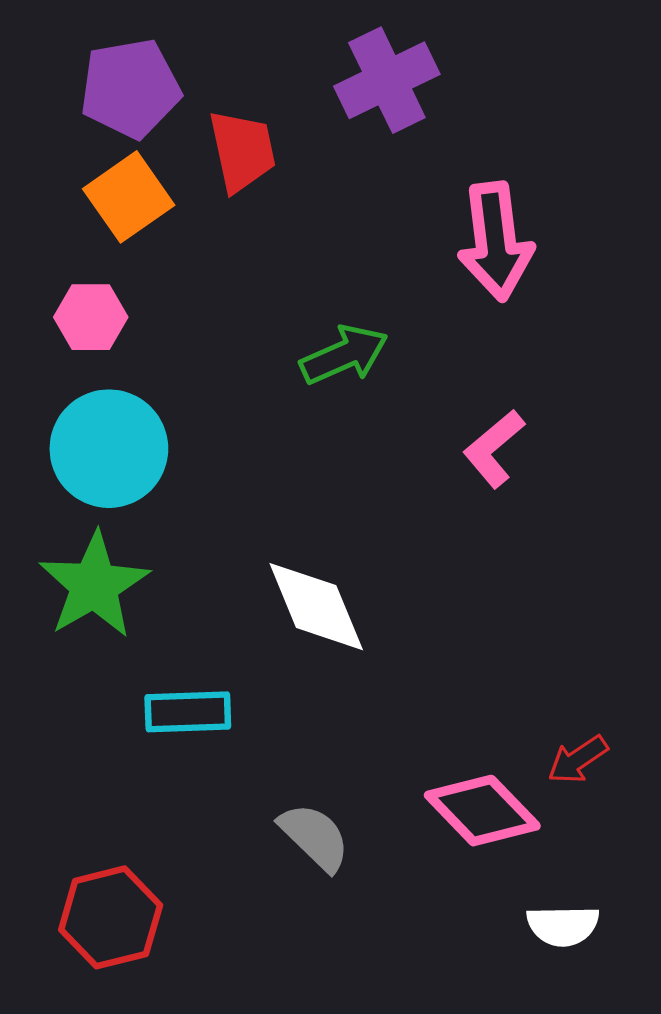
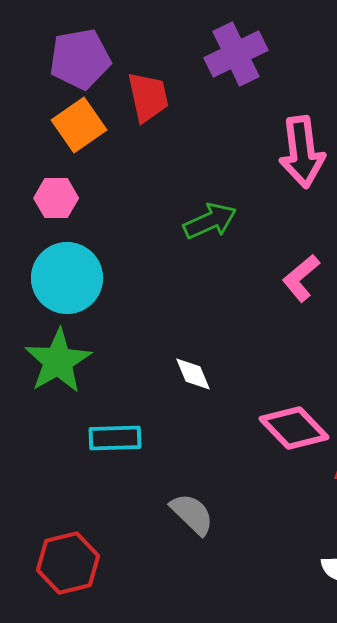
white diamond: (316, 607) -> (193, 374), size x0.6
pink diamond: (482, 811) -> (294, 428), moved

